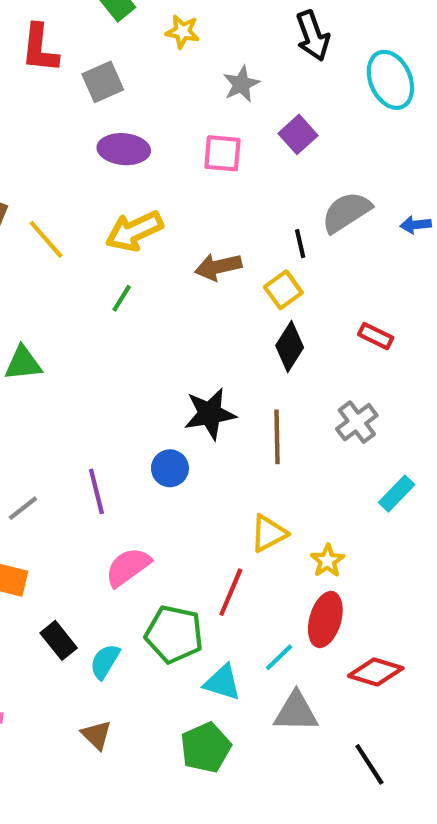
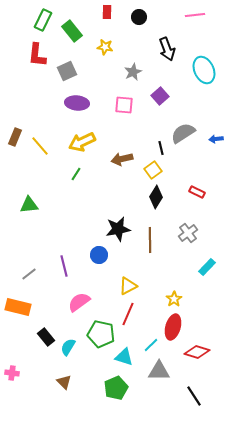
yellow triangle: (269, 533) -> (128, 286), moved

